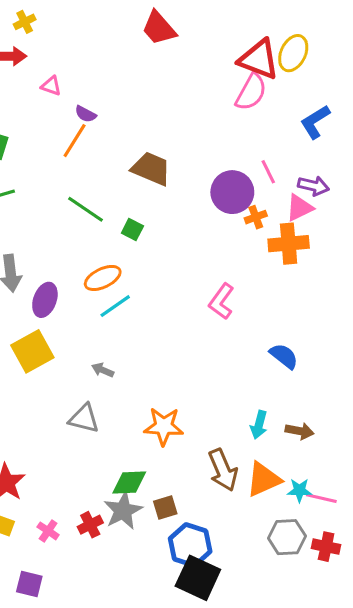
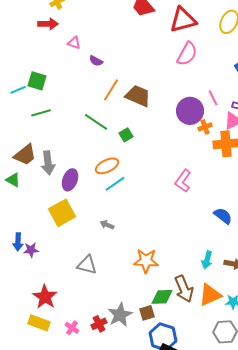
red triangle: (259, 59) -> (183, 20), moved, turned -36
pink semicircle: (251, 92) -> (187, 54), moved
orange line: (75, 141) -> (111, 90), moved
green square: (132, 230) -> (126, 135), turned 32
gray triangle: (84, 419) -> (87, 265), moved
green diamond: (129, 483) -> (162, 297), moved

